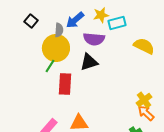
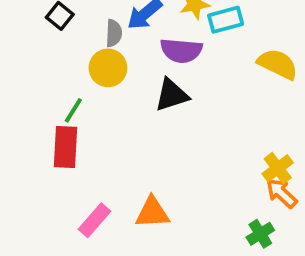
yellow circle: (56, 48) -> (108, 68), size x0.7
green line: (50, 66) -> (73, 110), moved
red rectangle: (65, 84) -> (66, 147), moved

